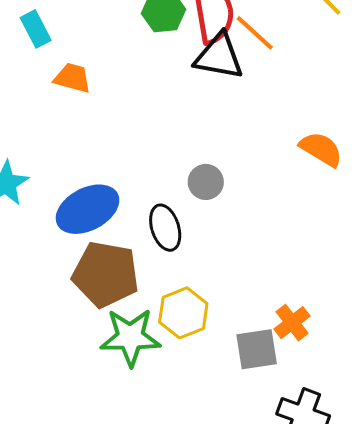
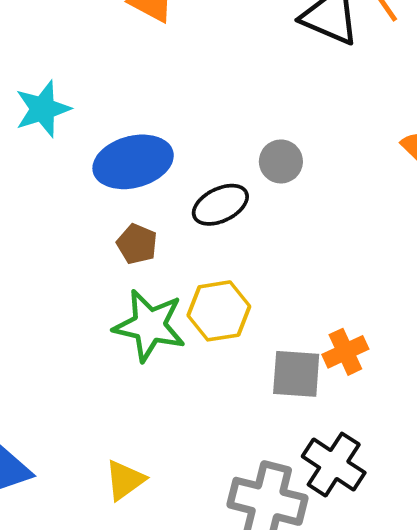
black ellipse: (165, 228) -> (220, 205), turned 69
brown pentagon: (106, 274) -> (137, 244), size x0.5

